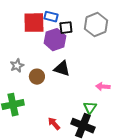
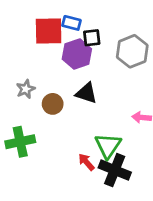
gray hexagon: (96, 25) -> (132, 51), moved
green triangle: (90, 108) -> (108, 146), moved, size x1.5
red arrow: (54, 124) -> (86, 162), moved

